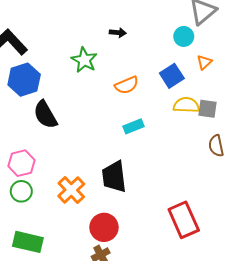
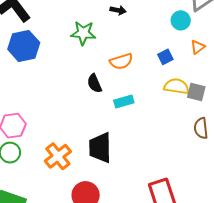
green star: (84, 60) -> (83, 33), turned -30
blue square: (172, 76) -> (165, 57), size x0.7
black semicircle: (45, 115) -> (94, 83), moved, size x0.7

